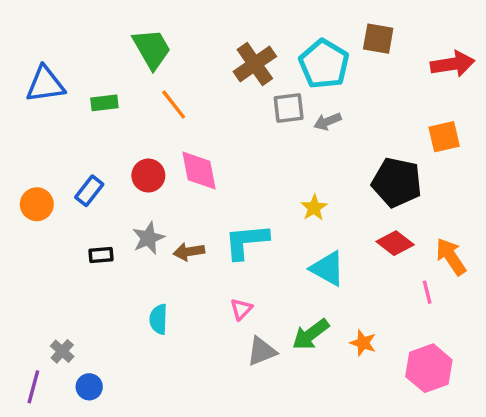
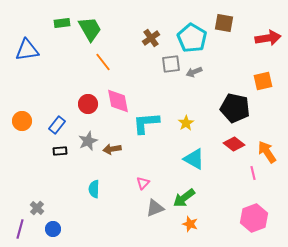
brown cross: (255, 64) -> (151, 38), size x0.7
green rectangle: (104, 103) -> (62, 23), moved
blue rectangle: (89, 191) -> (57, 125), moved
cyan L-shape: (246, 241) -> (146, 123), moved
orange star: (363, 343) -> (190, 224), moved

